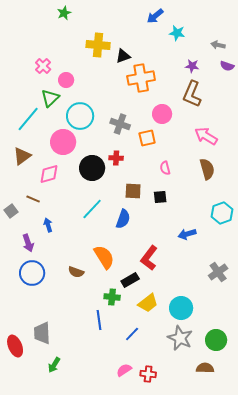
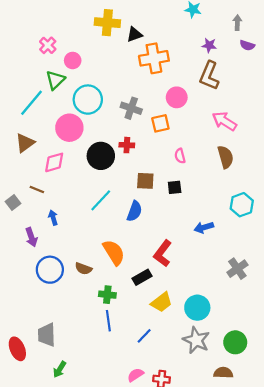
gray arrow: (218, 45) -> (237, 23), turned 80
blue circle: (32, 273) -> (50, 270), moved
green cross: (112, 297) -> (107, 295), moved

